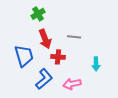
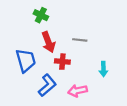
green cross: (38, 14) -> (41, 15), turned -32

